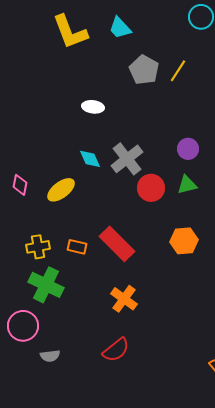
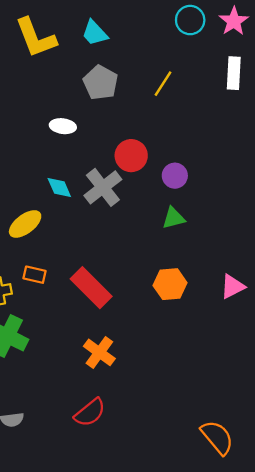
gray pentagon: (144, 70) -> (101, 83), moved
red circle: (151, 188) -> (131, 156), moved
orange rectangle: (77, 247) -> (35, 275), moved

